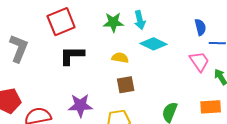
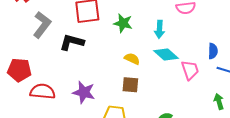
green star: (113, 22) -> (123, 23), moved
black L-shape: (72, 55) -> (72, 42), moved
pink trapezoid: (199, 61) -> (190, 70), moved

